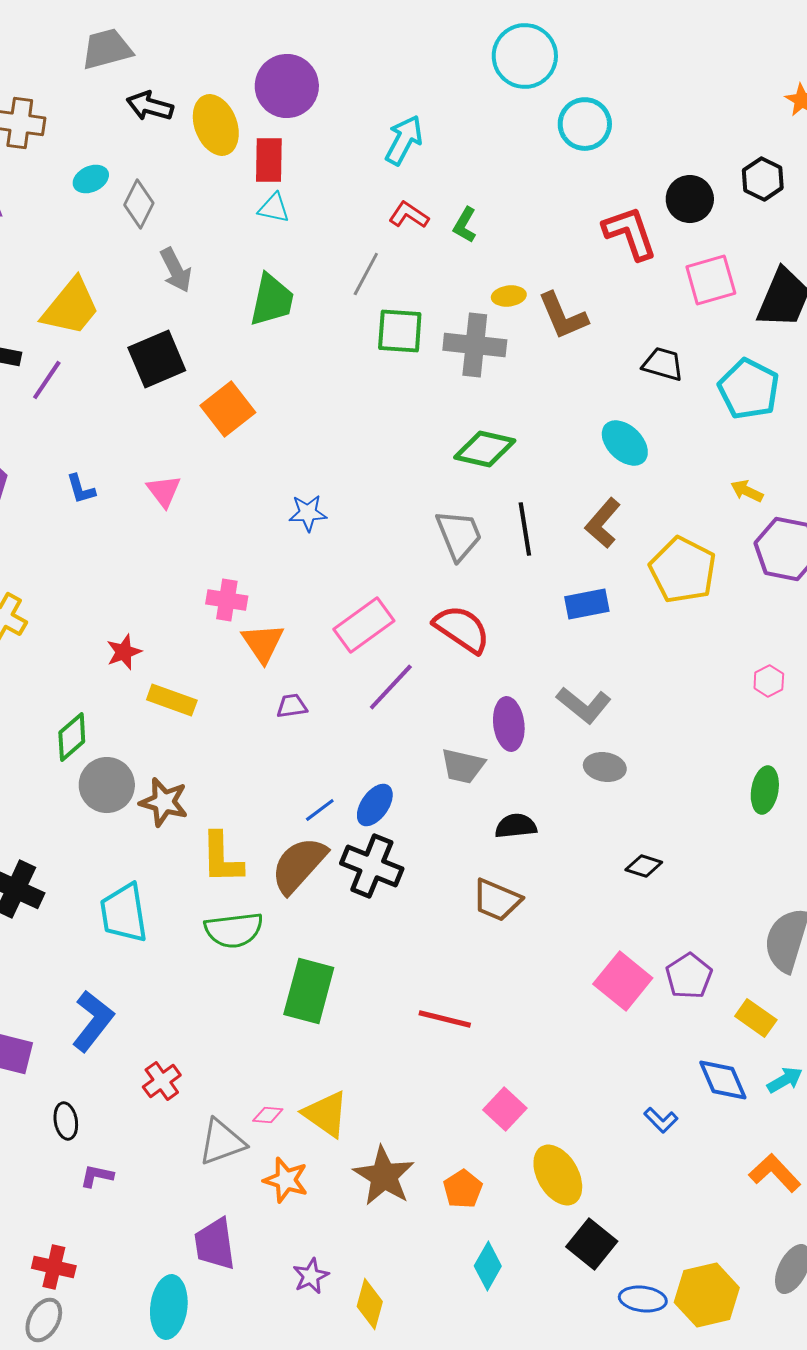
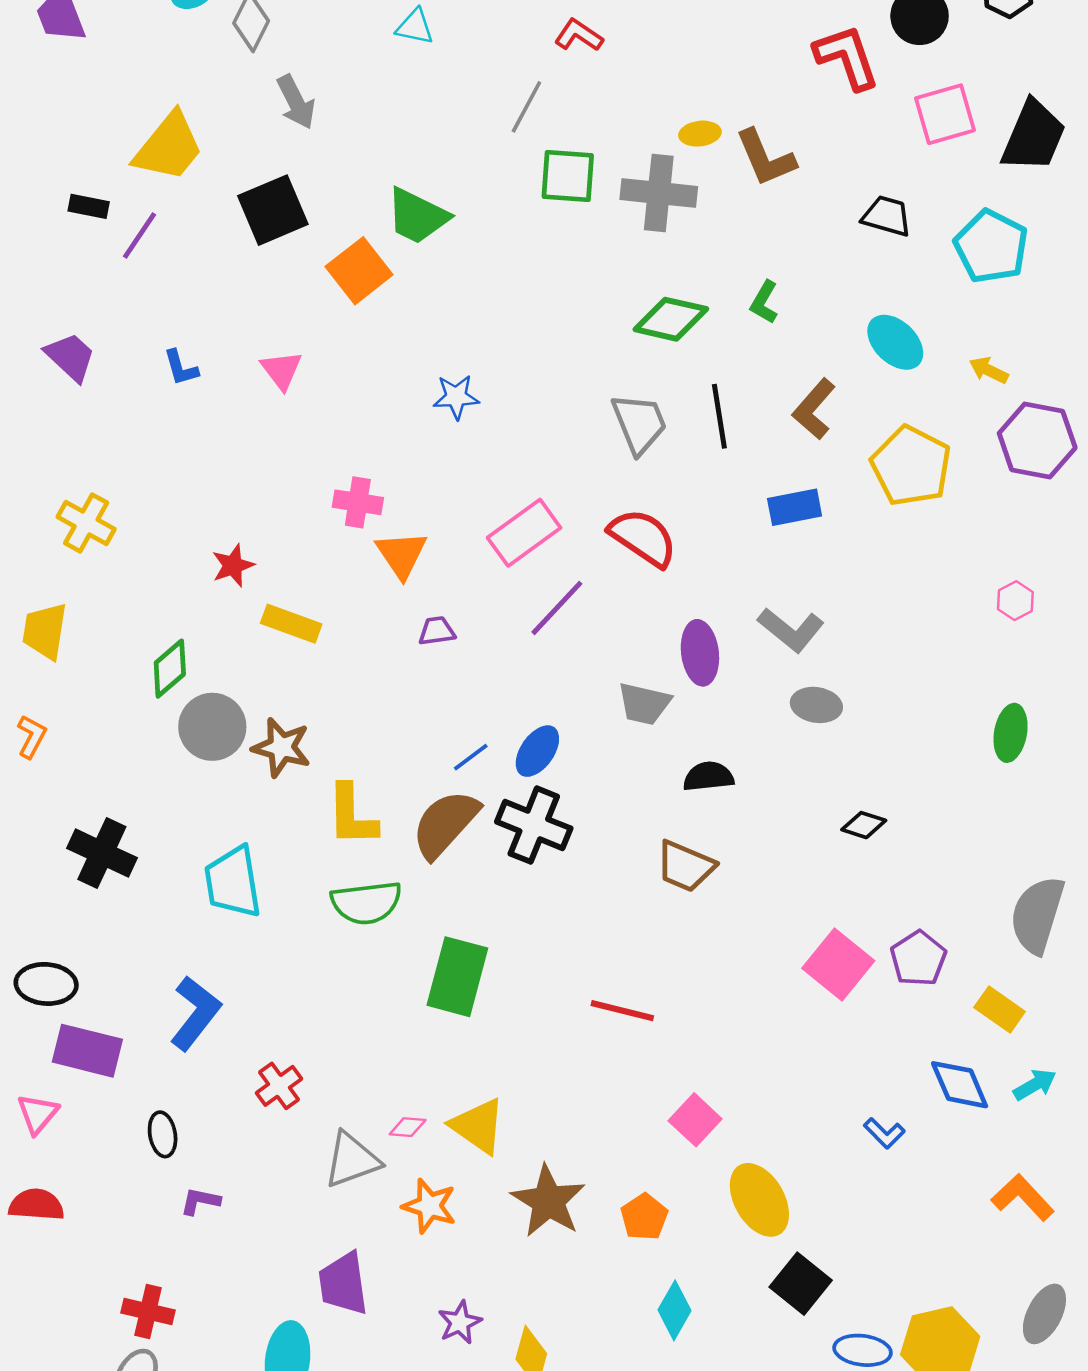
green L-shape: (465, 225) -> (764, 302), moved
green trapezoid: (272, 300) -> (417, 216), moved, turned 104
cyan ellipse: (625, 443) -> (895, 342), moved

